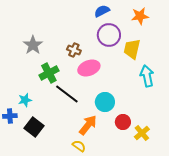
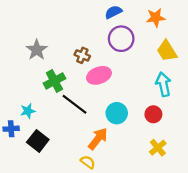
yellow trapezoid: (132, 49) -> (167, 51), moved, turned -45
red circle: (123, 122) -> (153, 114), moved

